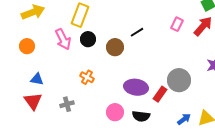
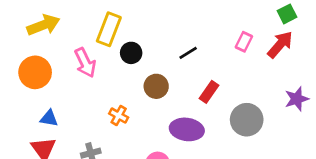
black circle: (88, 39) -> (131, 53), moved
orange circle: (27, 46) -> (35, 72), size x1.5
brown circle: (115, 47) -> (156, 86), moved
red rectangle: (160, 94) -> (209, 92), moved

